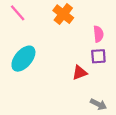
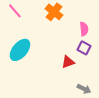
purple square: (98, 56) -> (84, 48), turned 32

